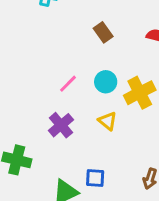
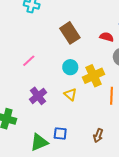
brown rectangle: (103, 32) -> (70, 33), size x1.5
pink line: (68, 84) -> (29, 61), moved

